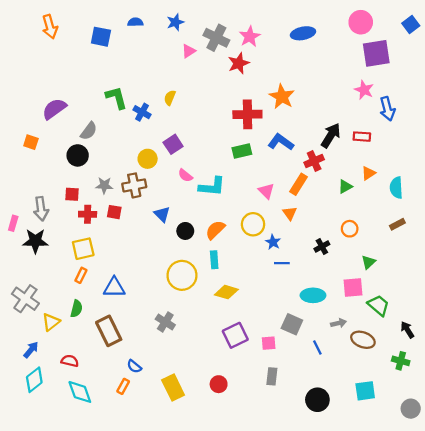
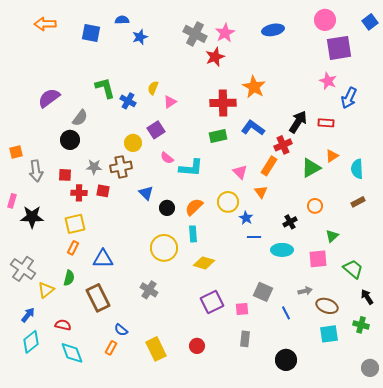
blue star: (175, 22) -> (140, 37), moved
orange arrow: (50, 27) -> (45, 24), turned 105
pink triangle: (189, 51) -> (170, 102), moved
blue arrow: (387, 109) -> (349, 98), turned 40
orange square: (31, 142) -> (16, 152), moved, turned -32
green triangle: (345, 187) -> (311, 168), size x1.5
gray arrow: (41, 209) -> (36, 171), moved
cyan ellipse: (313, 295) -> (282, 250), moved
green trapezoid: (378, 305) -> (353, 269), moved
cyan square: (365, 391) -> (329, 334), moved

